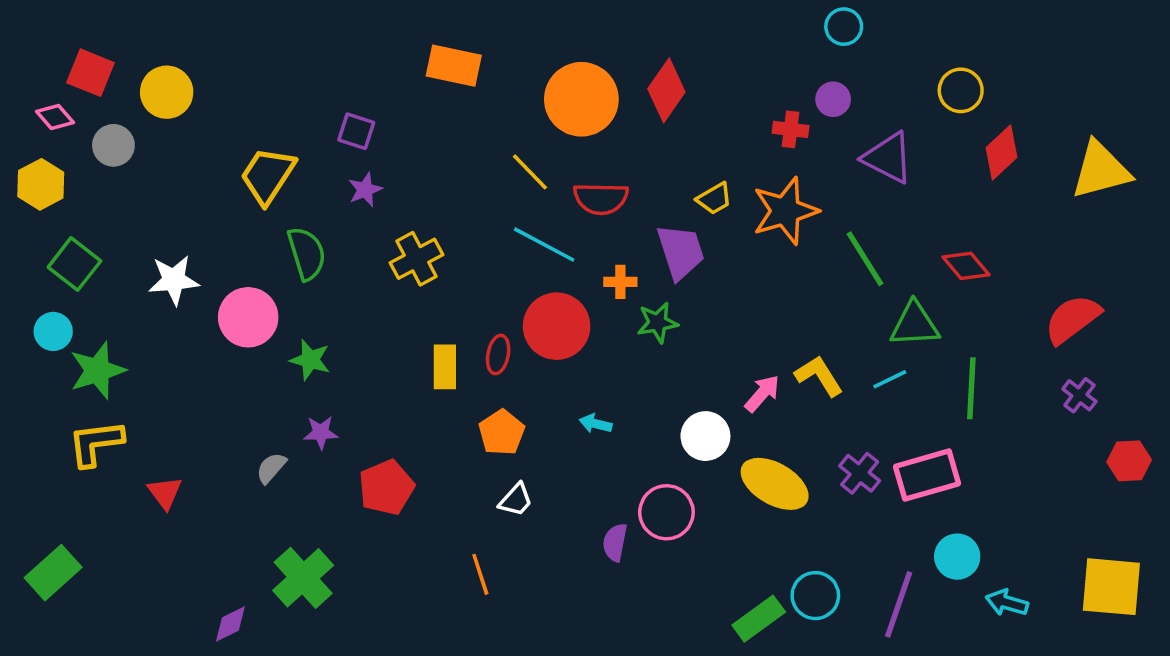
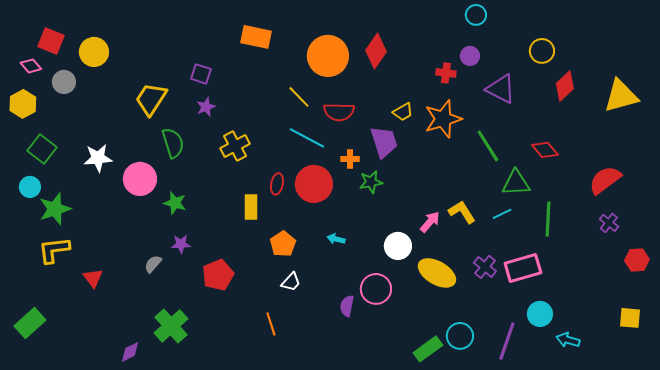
red ellipse: (498, 354) -> (277, 184), moved
yellow square: (1111, 587) -> (630, 318), moved, size x0.6

